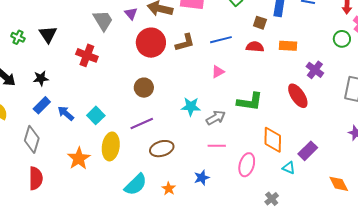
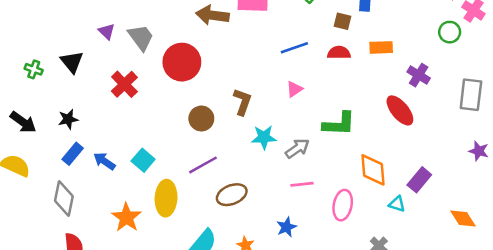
purple triangle: (131, 14) -> (107, 32), moved
red circle: (151, 43) -> (182, 62), moved
brown L-shape: (185, 43) -> (243, 102), moved, turned -50
red cross: (87, 55) -> (124, 84), turned 30

